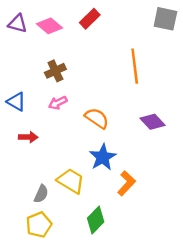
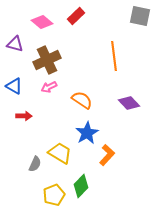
purple triangle: (18, 24) -> (15, 44), moved
brown cross: (55, 71) -> (47, 60), size x1.5
yellow pentagon: (39, 225) -> (54, 195), moved

